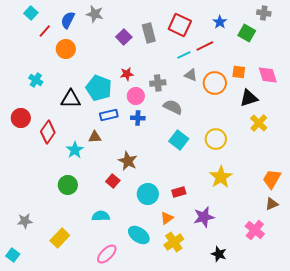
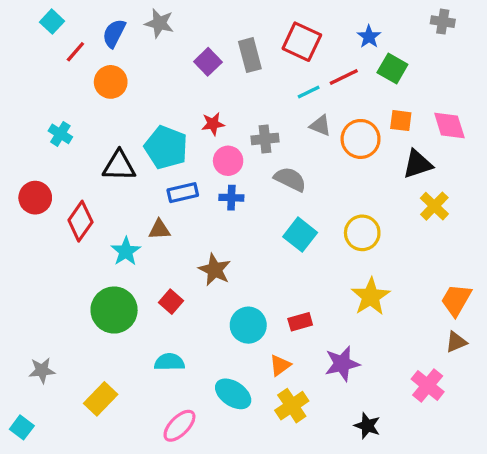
green square: (247, 33) -> (392, 69), moved
red square: (113, 181) -> (171, 302), moved
green circle: (68, 185) -> (114, 310), size x1.4

